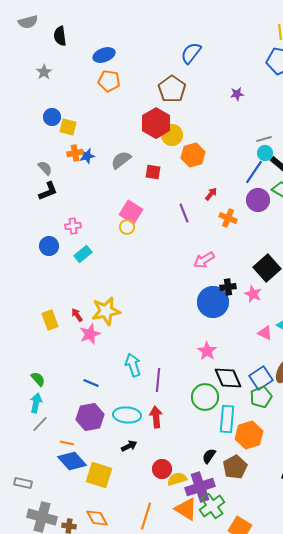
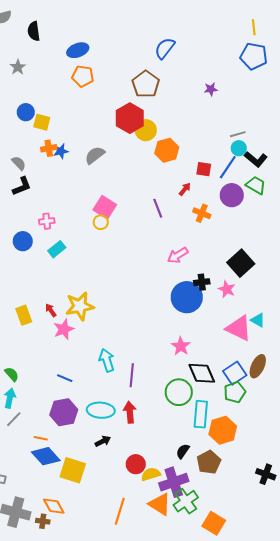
red square: (153, 172) -> (204, 169), moved
pink triangle: (265, 333) -> (239, 328), size x1.8
orange diamond: (97, 518) -> (54, 506), moved

